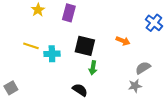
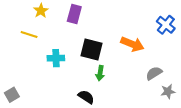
orange arrow: (123, 41) -> (132, 44), size x1.5
yellow line: (31, 46) -> (29, 34), moved
gray star: (135, 86) -> (168, 92), moved

